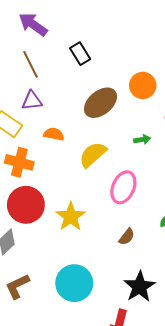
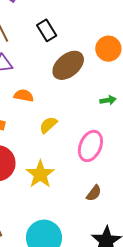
black rectangle: (80, 54) -> (47, 30), moved
yellow semicircle: (93, 155) -> (48, 125), moved, size x0.7

